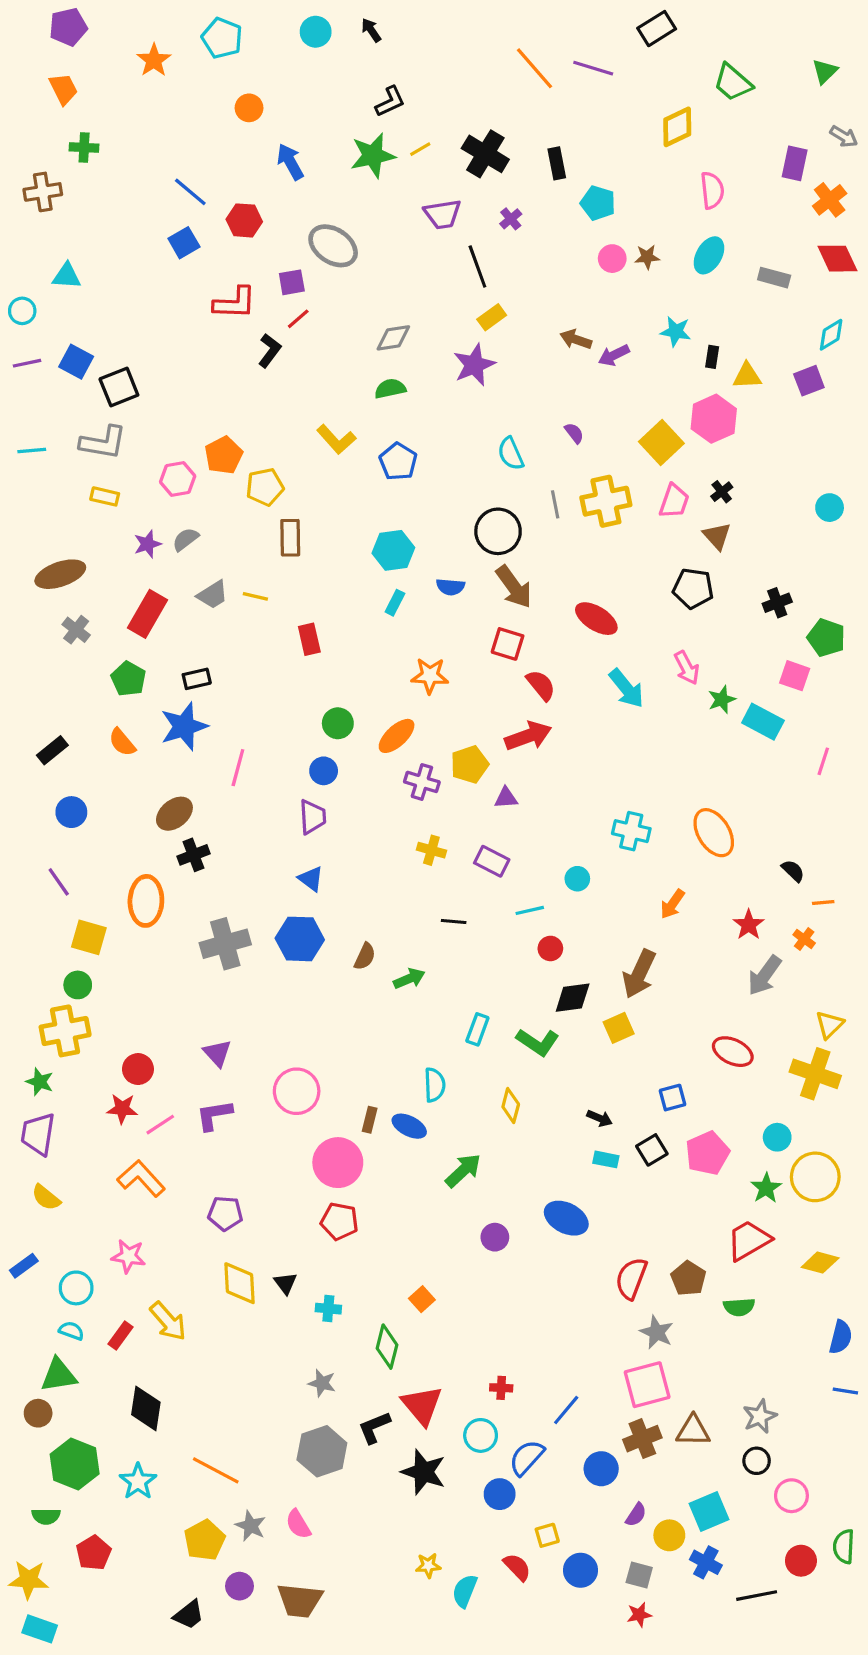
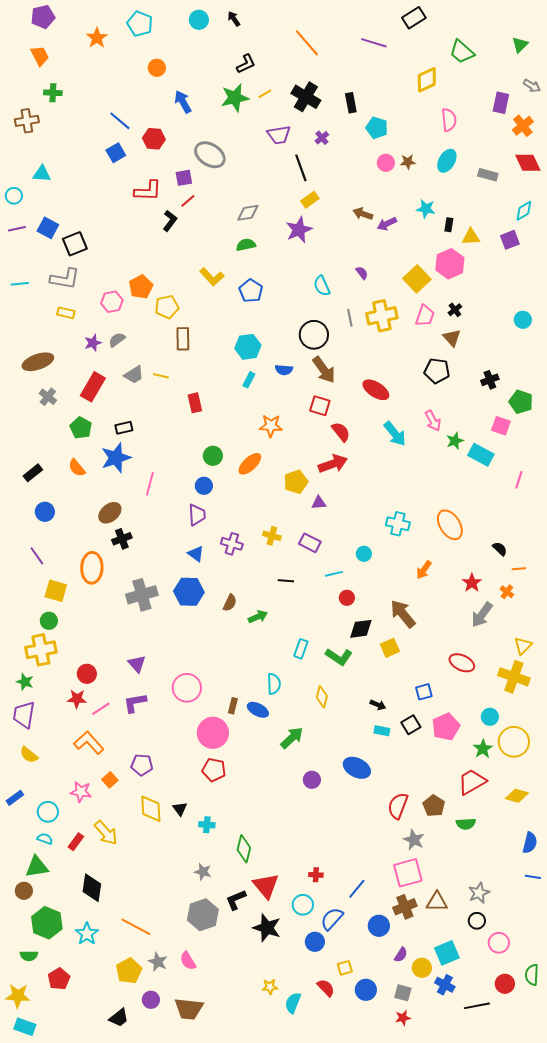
orange line: (535, 68) -> (307, 43), moved
purple cross: (422, 782) -> (232, 544), moved
brown arrow: (639, 974) -> (403, 614), turned 116
orange square: (422, 1299) -> (110, 780), moved

